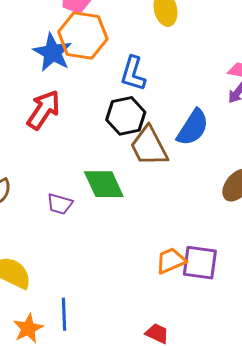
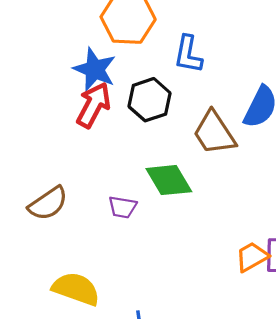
blue star: (52, 53) -> (95, 69), moved
black hexagon: (126, 116) -> (150, 100), moved

